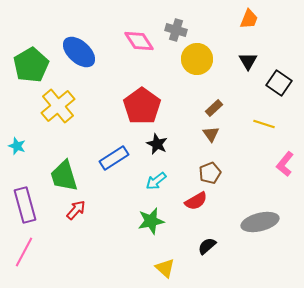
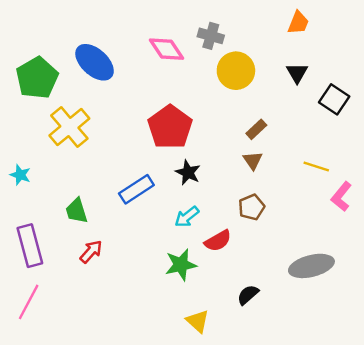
yellow line: (264, 124) -> (316, 167), moved
green trapezoid: (64, 176) -> (77, 211), size x0.7
red semicircle: (196, 201) -> (218, 241), moved

